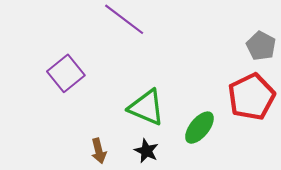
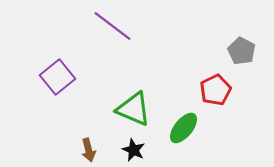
red pentagon: (251, 97) -> (216, 90), moved, size x0.7

